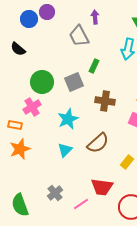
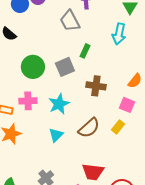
pink cross: (32, 107) -> (28, 101), moved, turned 30
yellow rectangle: (127, 162) -> (118, 127), moved

